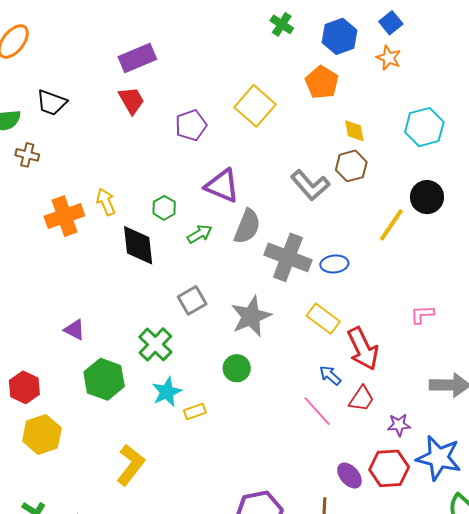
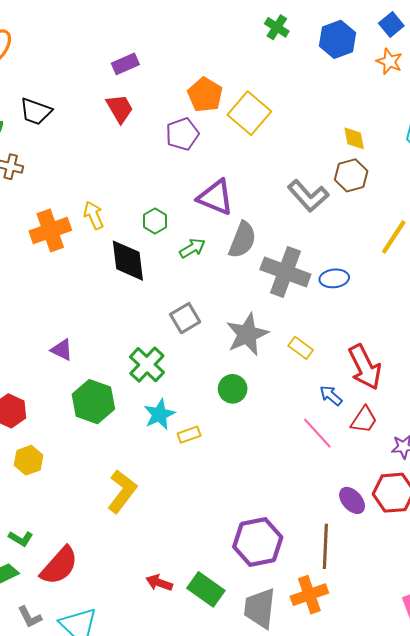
purple rectangle: (137, 58) -> (125, 64), size x0.7
orange pentagon: (322, 82) -> (205, 95), moved
yellow rectangle: (323, 319) -> (301, 348), moved, size x0.7
yellow hexagon: (42, 435) -> (29, 460), size x0.7

